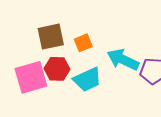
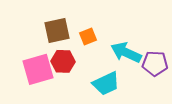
cyan trapezoid: (87, 79) -> (106, 83), moved

